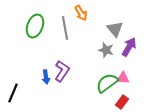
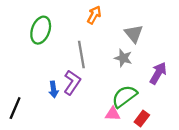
orange arrow: (81, 13) -> (94, 15), turned -119
gray line: (65, 28) -> (81, 55), moved
purple arrow: (129, 47) -> (158, 73), moved
pink triangle: (123, 78) -> (113, 114), moved

